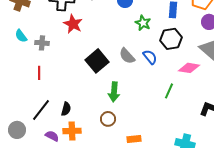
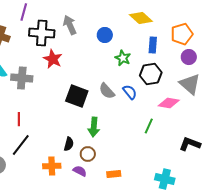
gray cross: (42, 43) -> (22, 78), size x1.5
black square: (97, 61) -> (77, 96), turned -30
red line: (39, 73) -> (19, 119), moved
black semicircle: (66, 109) -> (69, 144), moved
purple semicircle: (52, 136) -> (80, 171), moved

